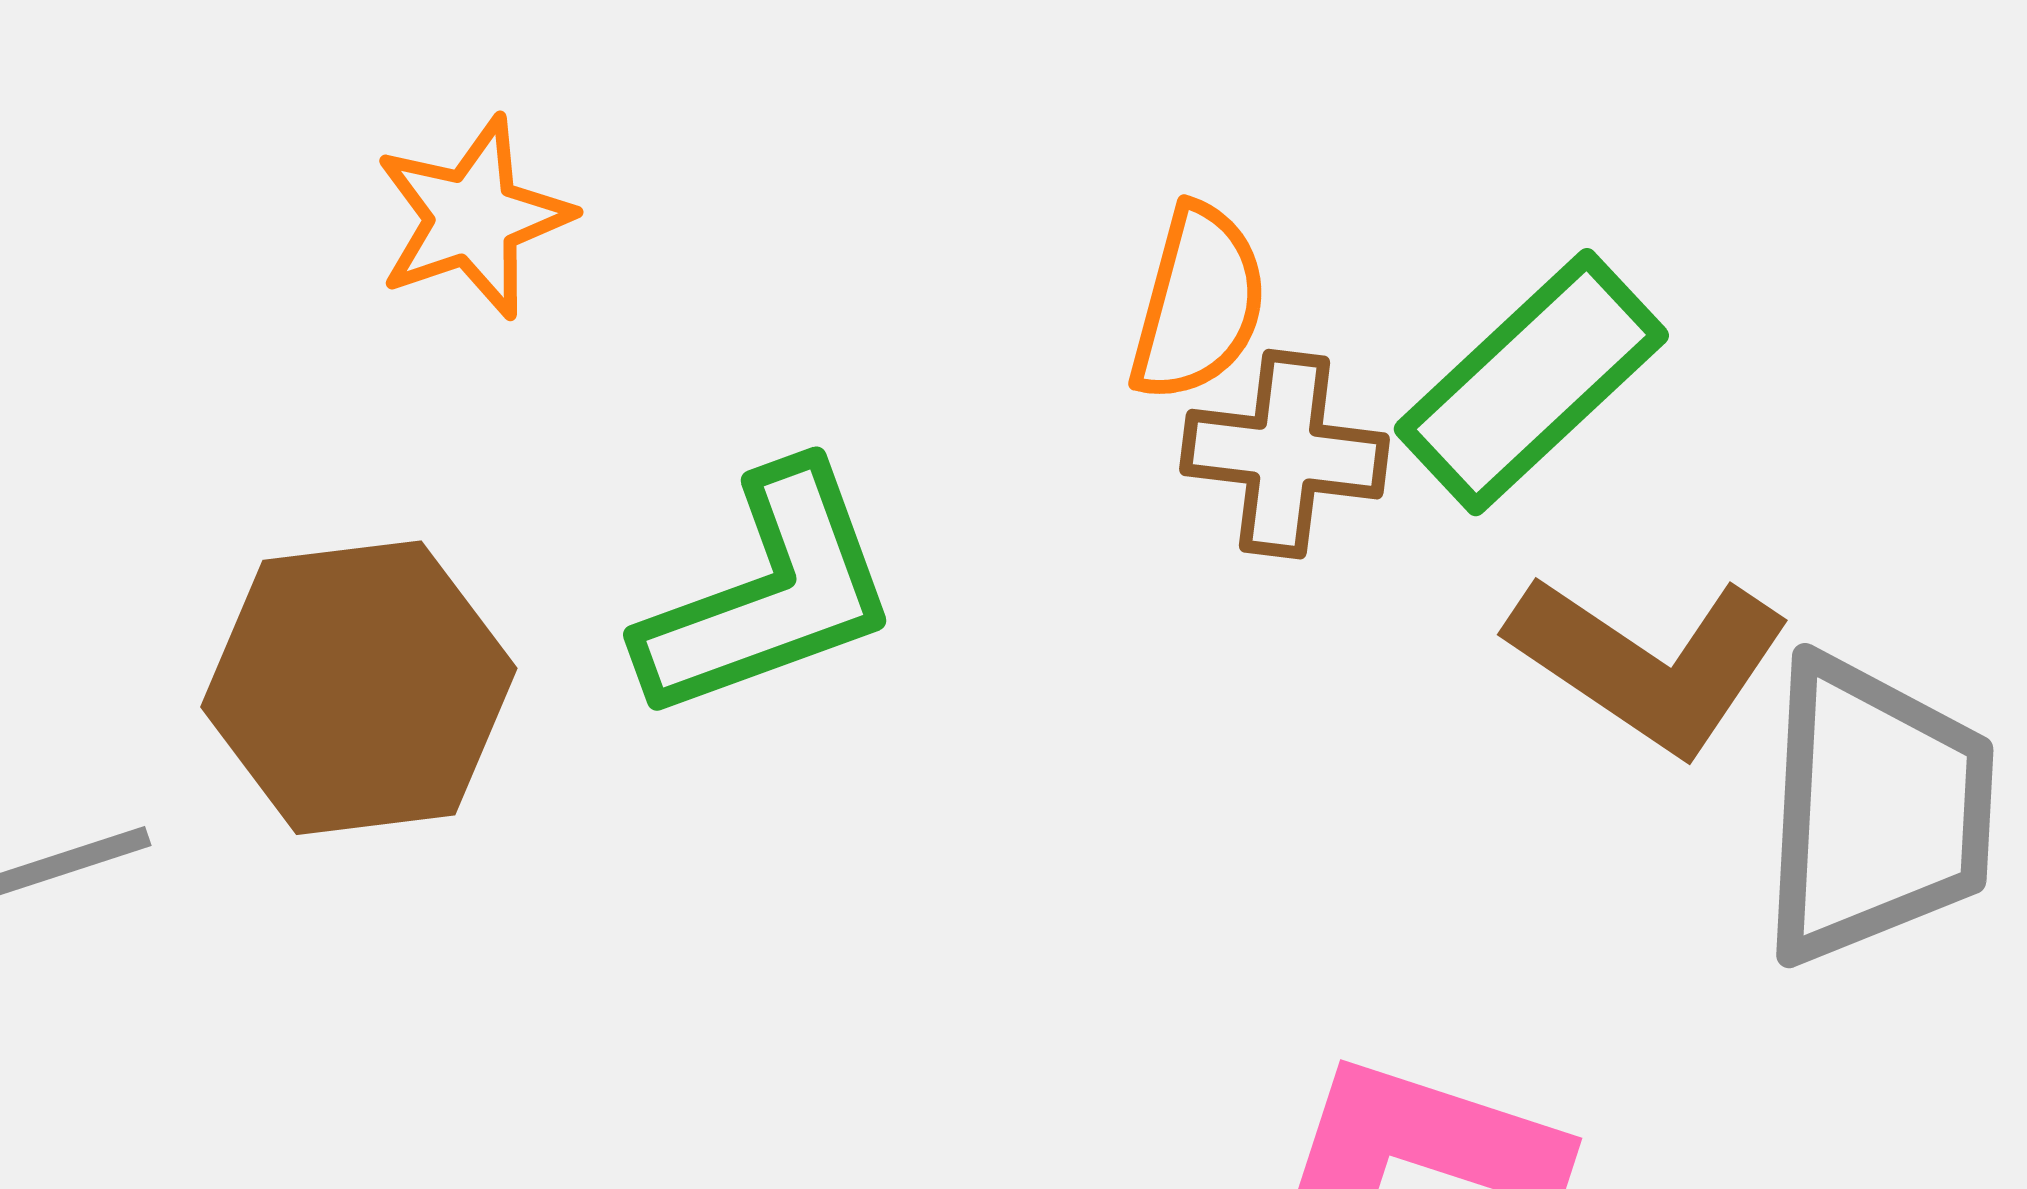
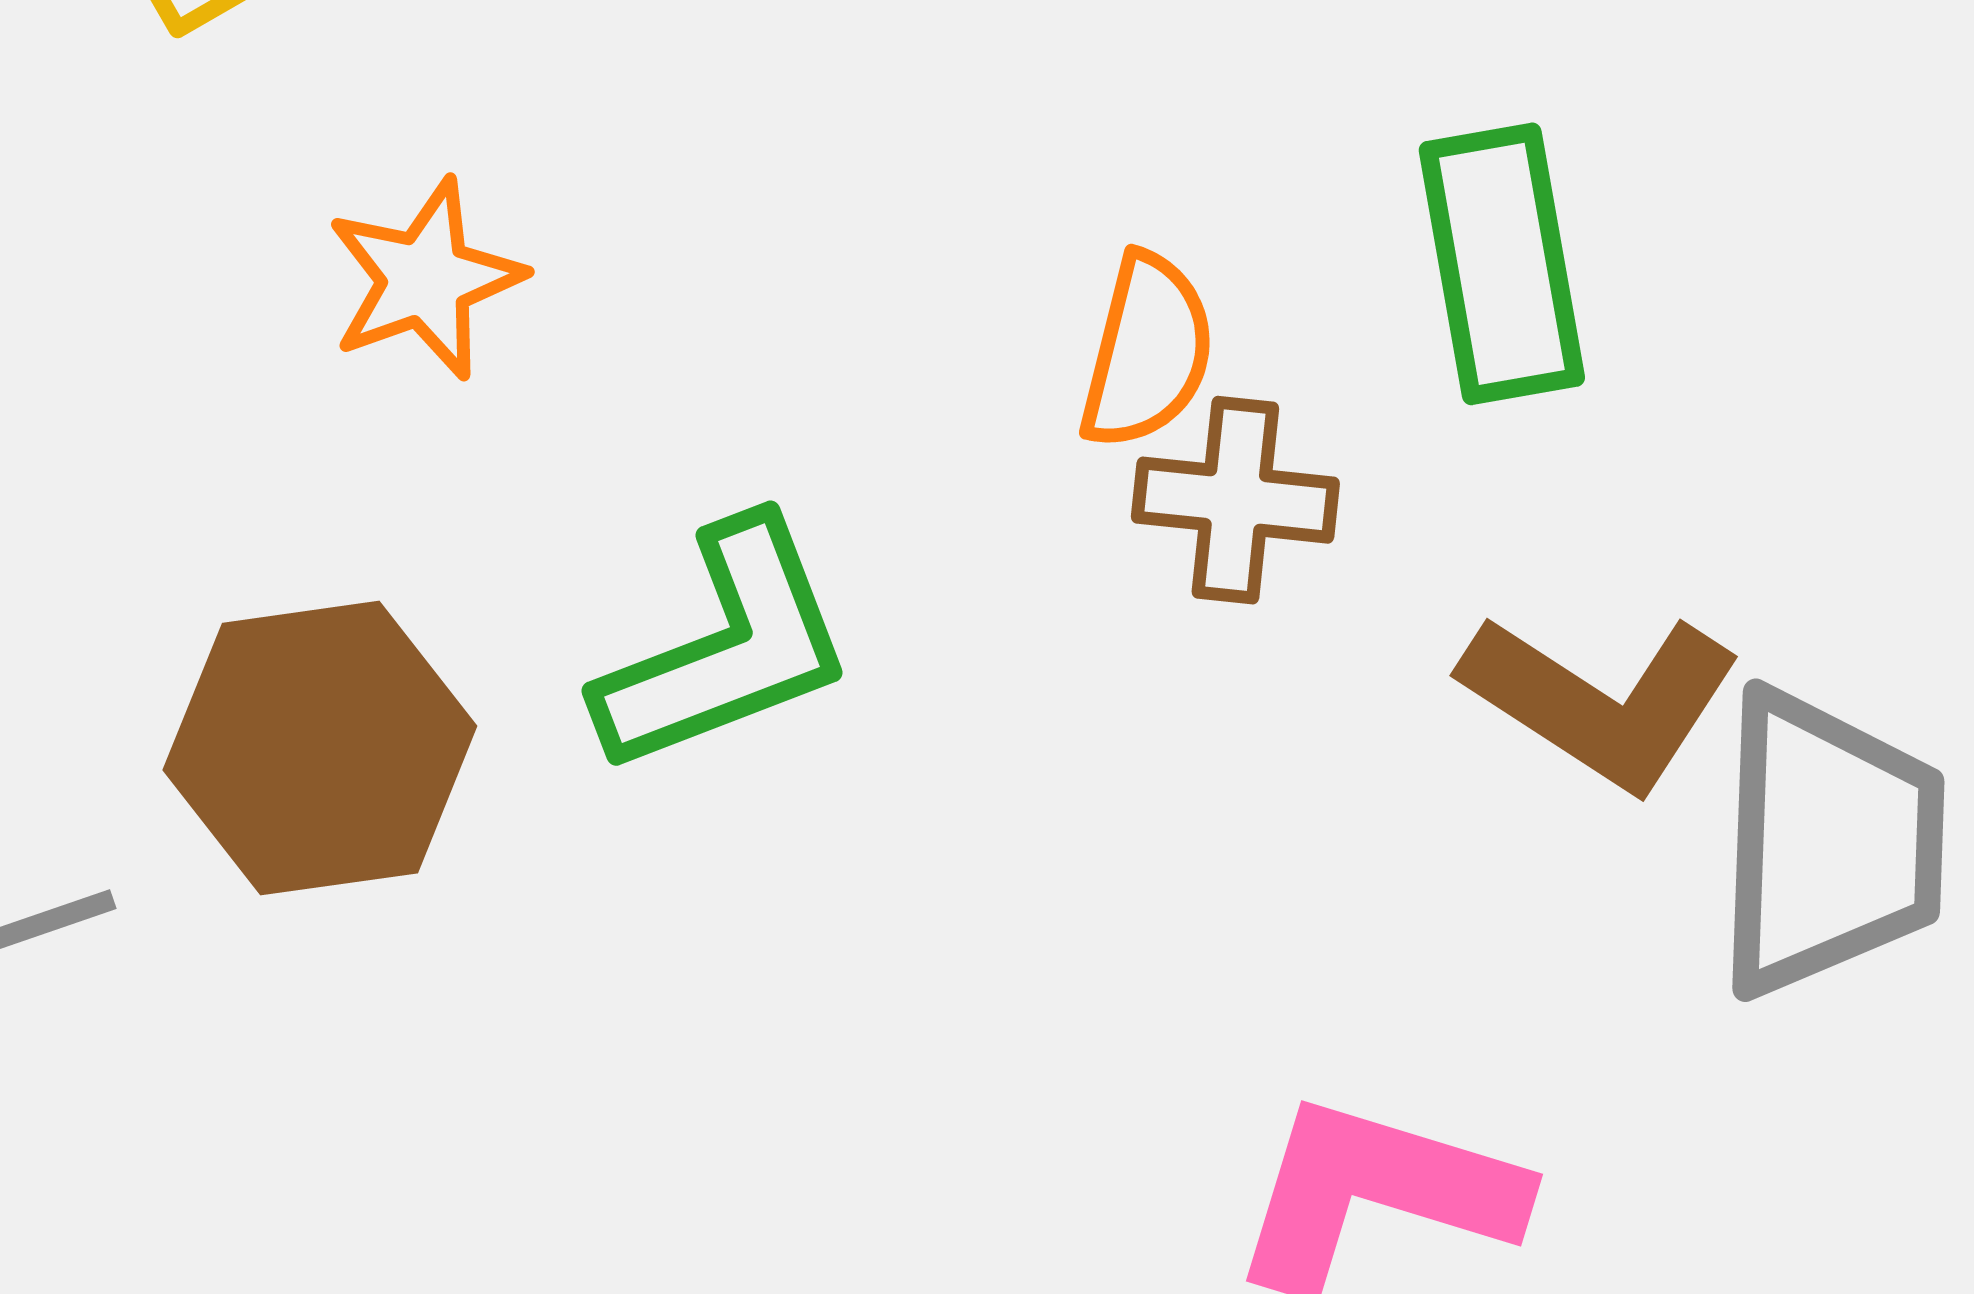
green rectangle: (1531, 382) -> (1502, 264), moved, turned -56

